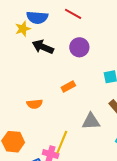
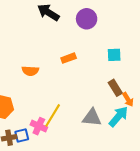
gray triangle: (91, 121) -> (92, 118), moved

